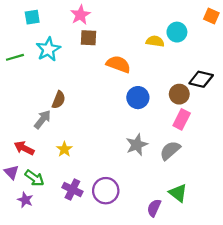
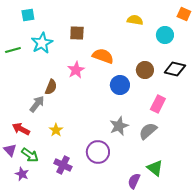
pink star: (80, 15) -> (76, 70), moved
cyan circle: (177, 32) -> (165, 35), moved
yellow semicircle: (155, 41) -> (135, 20), moved
brown circle: (179, 94) -> (145, 70), moved
purple circle: (106, 191) -> (98, 152), moved

